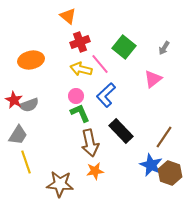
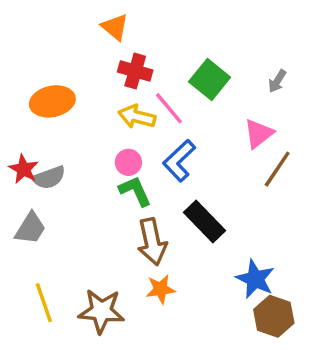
red cross: (80, 42) -> (135, 71), turned 36
brown line: (164, 137) -> (277, 169), moved
yellow line: (26, 162) -> (44, 303), moved
brown hexagon: (170, 173) -> (274, 316), moved

